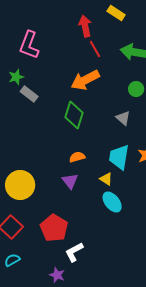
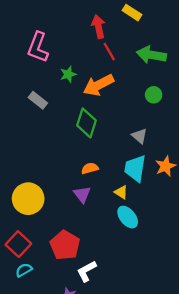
green star: (16, 77) -> (68, 74), moved
gray triangle: (123, 118) -> (140, 136), moved
cyan semicircle: (12, 260) -> (24, 270), moved

